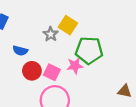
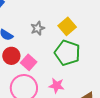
yellow square: (68, 25) -> (67, 26), moved
pink star: (75, 66) -> (57, 86), moved

